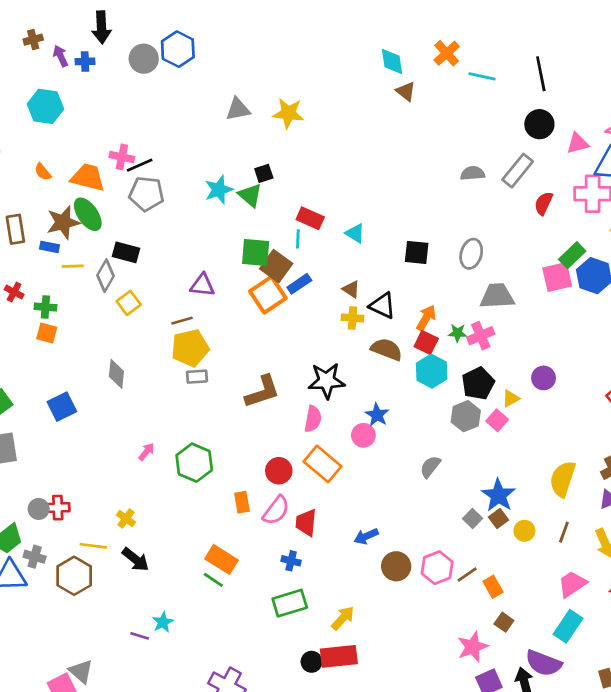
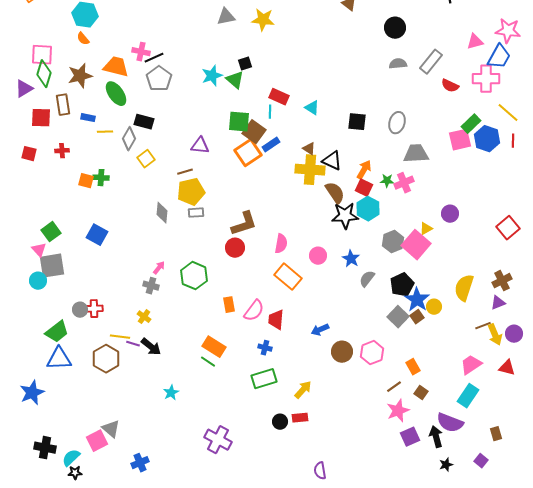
black circle: (539, 124) -> (395, 28), moved
orange semicircle: (43, 172) -> (83, 39), moved
gray pentagon: (146, 194) -> (159, 79), turned 30
red semicircle: (544, 203) -> (450, 86), turned -90
brown star: (63, 222) -> (80, 76), moved
red cross: (14, 292) -> (62, 151), turned -32
green cross: (45, 307) -> (101, 178), moved
yellow cross: (352, 318) -> (310, 170), size x1.8
brown semicircle: (387, 349) -> (335, 193), turned 35
gray diamond: (116, 374) -> (162, 213), moved
black star: (327, 381) -> (345, 216), moved
black pentagon: (478, 383) -> (402, 285), moved
blue square: (62, 407) -> (97, 235), turned -35
blue star: (377, 415) -> (351, 259), moved
pink square: (497, 420) -> (416, 245), size x1.8
red circle: (279, 471) -> (235, 248), moved
gray square: (473, 519) -> (398, 317), size x1.5
yellow circle: (524, 531) -> (434, 307), moved
brown line: (564, 532) -> (483, 326), moved, turned 49
gray cross: (35, 557) -> (151, 286), moved
brown line: (467, 574) -> (394, 387), moved
purple line: (140, 636) -> (133, 344), moved
red rectangle: (339, 656) -> (300, 418), size x0.6

